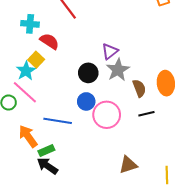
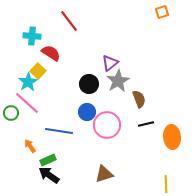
orange ellipse: (166, 83) -> (172, 137), moved
orange arrow: (28, 136) -> (30, 146), size x0.6
brown triangle: (128, 165) -> (104, 174), moved

